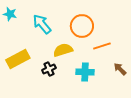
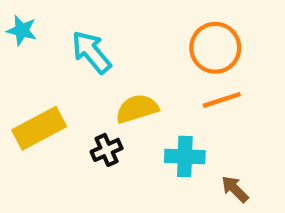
orange circle: (82, 26) -> (215, 48), moved
brown arrow: (120, 69) -> (235, 189), moved

